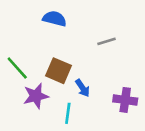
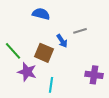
blue arrow: (82, 88) -> (62, 41), moved
purple star: (36, 96) -> (27, 72), turned 30

